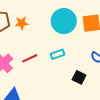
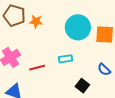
red line: (30, 58) -> (37, 68), moved

